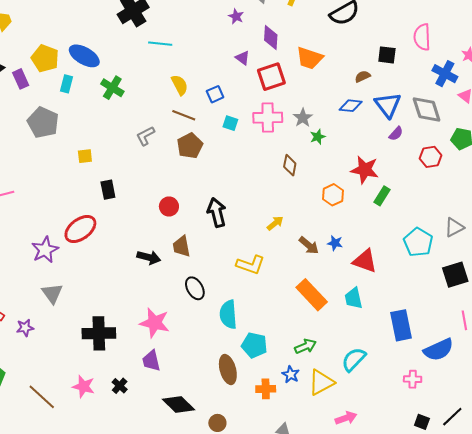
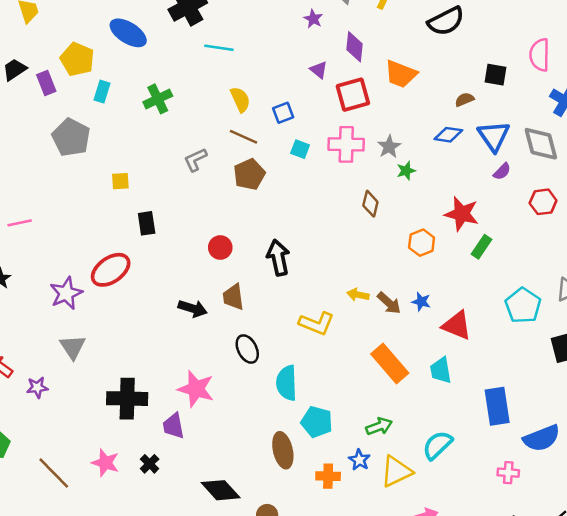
blue ellipse: (84, 56) -> (128, 33), moved
green cross: (112, 88) -> (158, 99), turned 30
yellow arrow: (275, 223) -> (358, 295), moved, turned -132
purple trapezoid: (151, 361) -> (173, 426), moved

